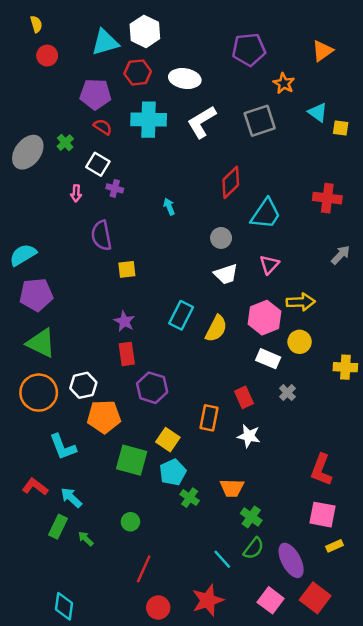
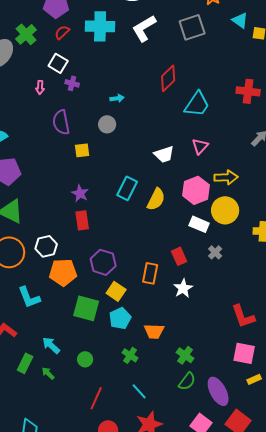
red semicircle: (103, 127) -> (62, 32), turned -77
green cross: (65, 143) -> (26, 34), moved, size x1.5
cyan arrow: (169, 207) -> (117, 98), turned 104
gray circle: (221, 238) -> (107, 124), moved
yellow circle: (300, 342) -> (225, 210), size x1.4
purple hexagon: (152, 388) -> (103, 262), moved
white star: (249, 436) -> (183, 288), turned 30
red L-shape: (321, 470) -> (243, 316), turned -40
orange trapezoid: (232, 488) -> (154, 331), moved
cyan arrow: (71, 498) -> (51, 345), moved
green cross: (190, 498) -> (130, 355), moved
cyan line: (222, 559) -> (139, 391), moved

